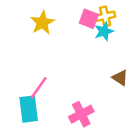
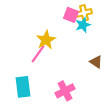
yellow star: (42, 23) -> (46, 40), moved
pink line: (39, 88) -> (38, 54), moved

